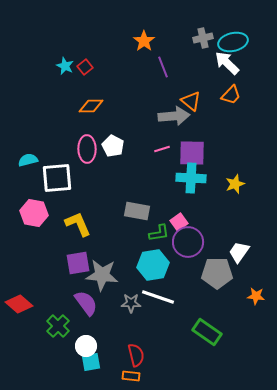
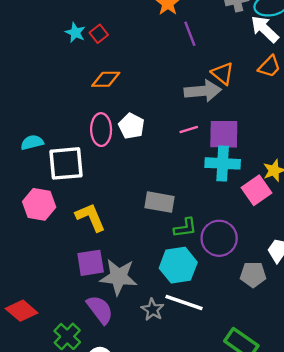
pink square: (179, 222) -> (257, 190), moved, size x1.4
gray pentagon: (217, 273) -> (253, 274), size x0.7
gray star: (131, 303) -> (152, 310), turned 30

